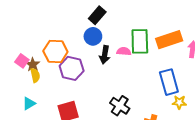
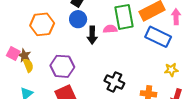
orange hexagon: (55, 51) -> (42, 24), moved
purple hexagon: (72, 68) -> (62, 66), moved
blue rectangle: (169, 82) -> (158, 37), moved, turned -40

